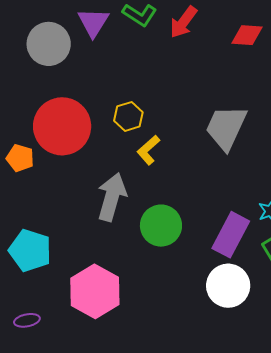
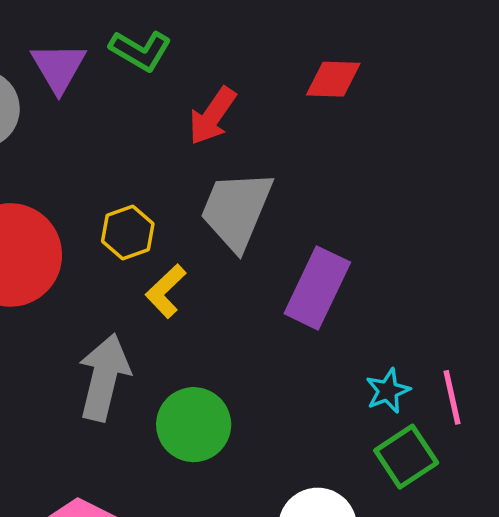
red arrow: (183, 22) -> (212, 116), moved
gray trapezoid: (226, 128) -> (236, 210), moved
purple rectangle: (231, 235) -> (317, 288), moved

